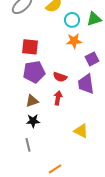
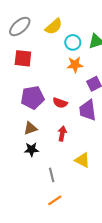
red square: (30, 47) -> (23, 58), moved
red arrow: (58, 98) -> (62, 134), moved
gray line: (28, 145) -> (52, 175), moved

